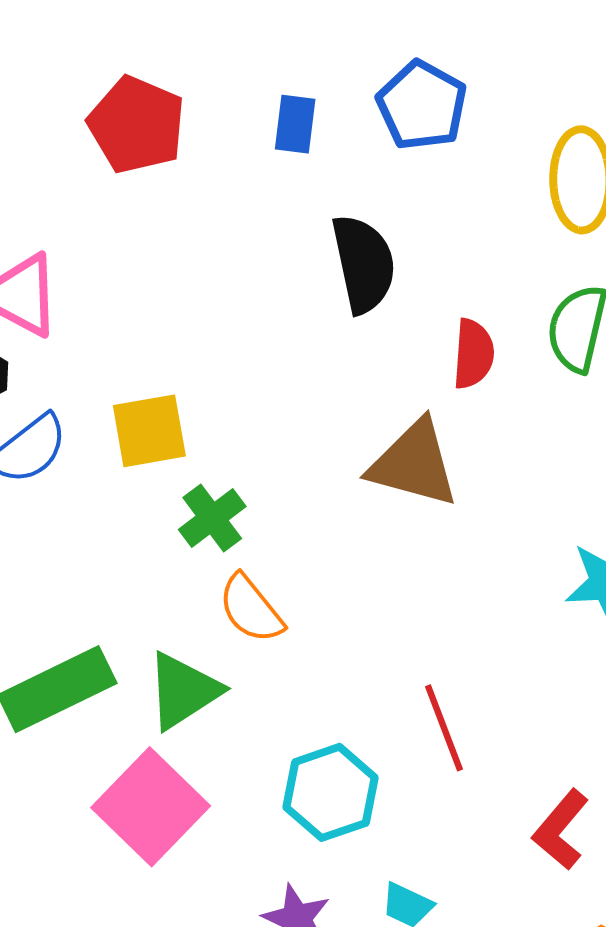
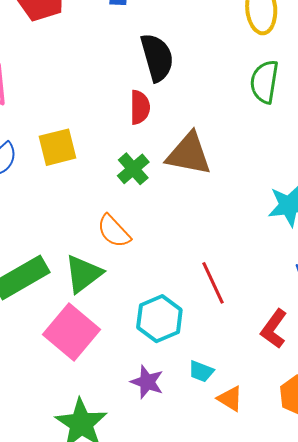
red semicircle: (473, 354) -> (140, 107), moved
green cross: (212, 518) -> (133, 169), moved

